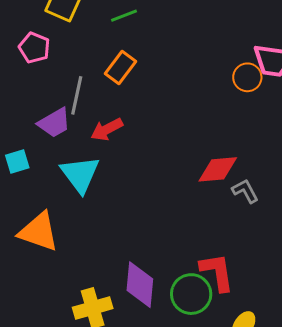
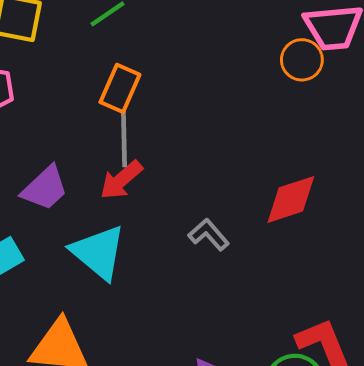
gray line: (77, 95) -> (124, 139), moved
gray L-shape: (245, 191) -> (209, 235), moved

